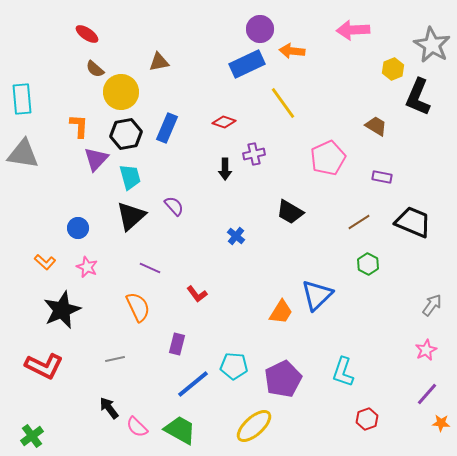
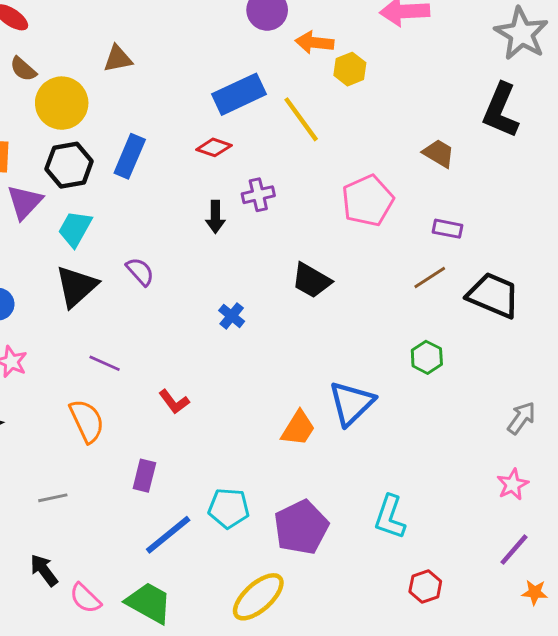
blue rectangle: (247, 64) -> (239, 94), moved
yellow hexagon: (393, 69) -> (350, 69), moved
cyan trapezoid: (130, 177) -> (75, 229), turned -136
brown line: (359, 222) -> (430, 278), moved

